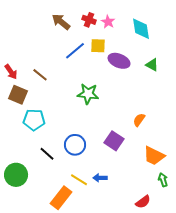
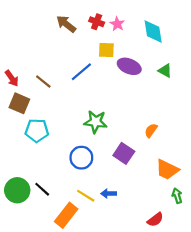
blue line: (75, 51) -> (81, 72), moved
green star: (88, 94) -> (96, 122), moved
black line: (47, 154) -> (42, 189), moved

